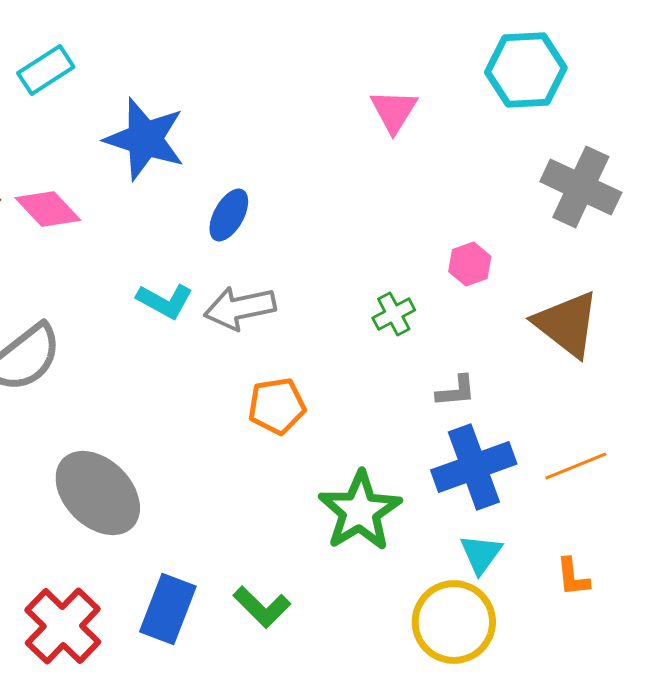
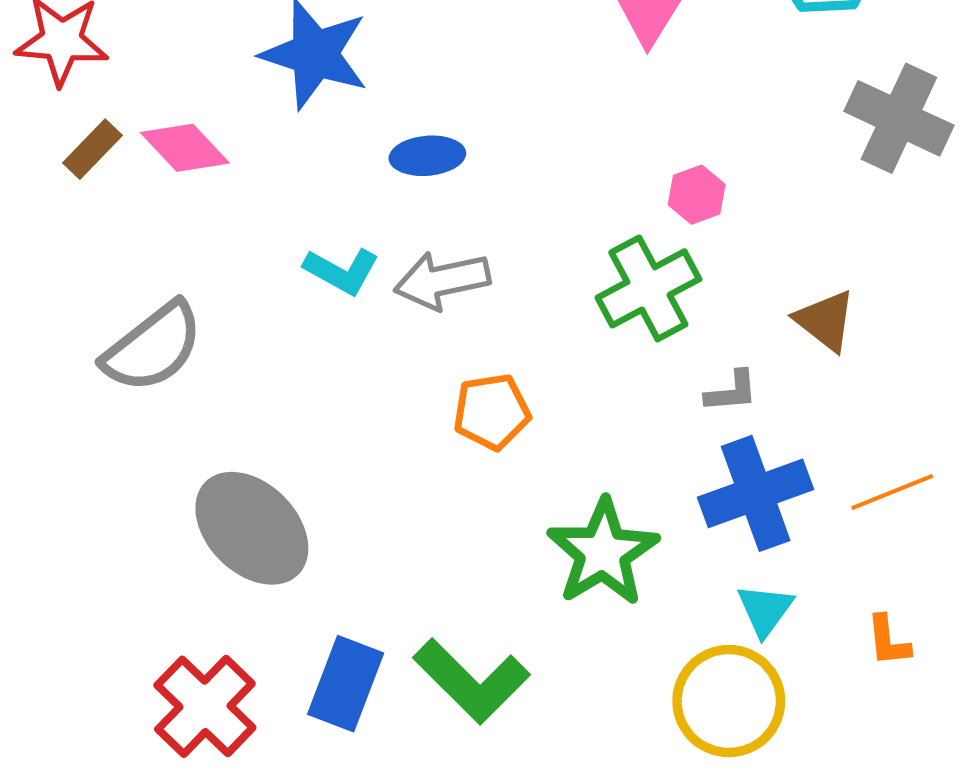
blue ellipse: (229, 215) -> (427, 156), turned 56
pink hexagon: (470, 264) -> (697, 195), moved
green cross: (394, 314) -> (648, 288), size x1.8
brown triangle: (567, 324) -> (825, 321), moved, size x0.7
green L-shape: (262, 607) -> (472, 681), size x1.5

